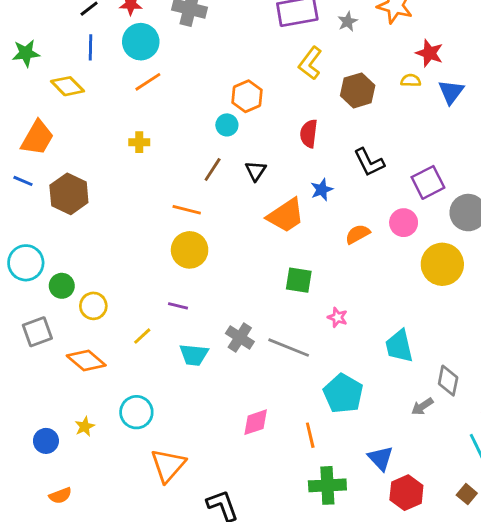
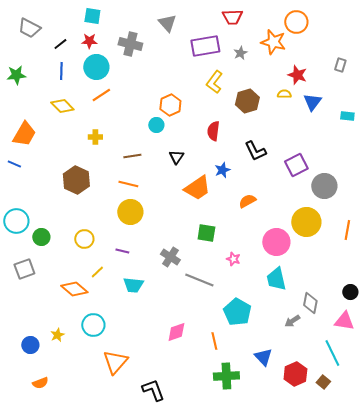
yellow diamond: (67, 86) -> (62, 106), moved
brown line: (213, 169) -> (132, 156), moved, turned 48
brown hexagon: (69, 194) -> (76, 180), moved
pink circle: (404, 223) -> (276, 242), moved, size x1.4
yellow circle: (93, 306) -> (84, 239), moved
gray cross: (240, 338) -> (170, 257), moved
orange diamond: (86, 360) -> (74, 289), moved
red hexagon: (406, 493) -> (295, 374), moved

